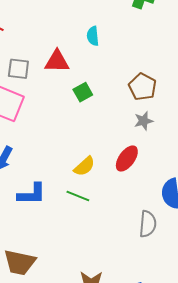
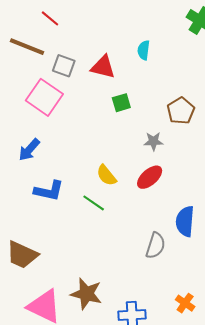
gray star: (144, 121) -> (153, 141), moved
yellow semicircle: (84, 166) -> (106, 175), turned 80

